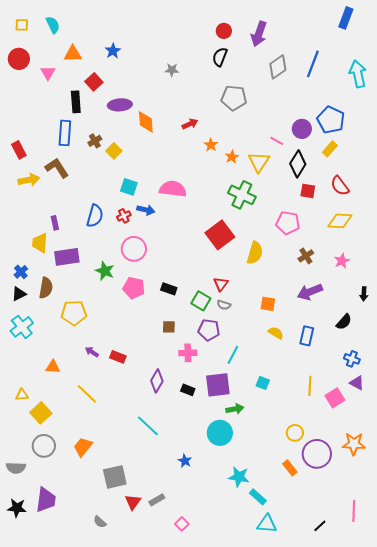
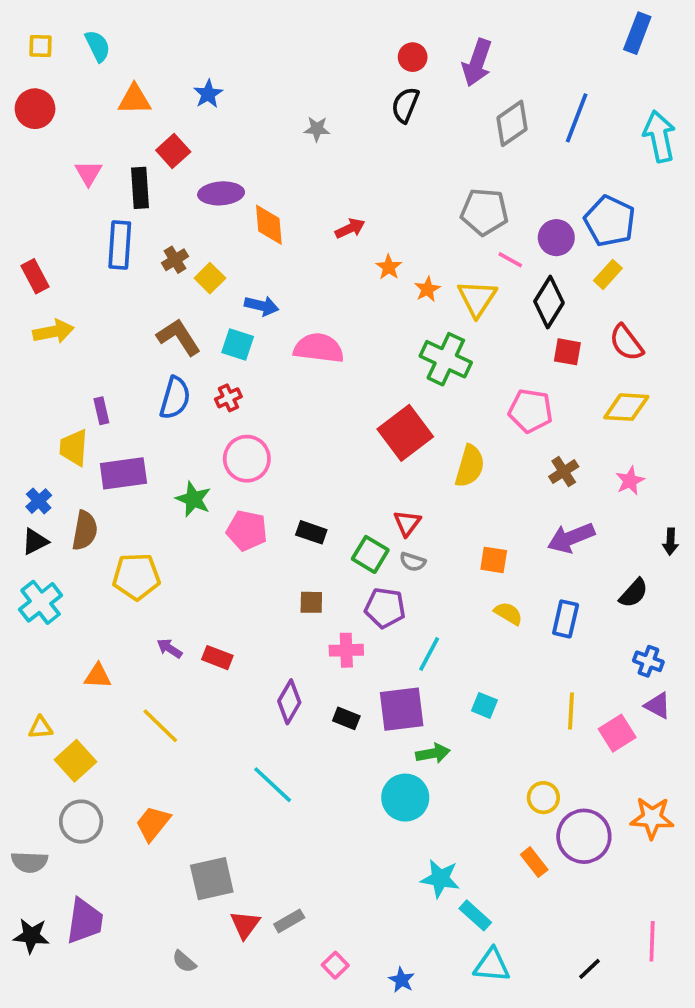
pink triangle: (48, 73) -> (88, 173), moved
gray pentagon: (234, 98) -> (484, 212), moved
brown L-shape: (57, 168) -> (179, 337), moved
blue arrow: (146, 210) -> (262, 306), moved
blue star: (185, 461) -> (402, 980), moved

